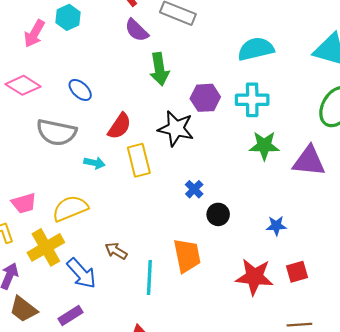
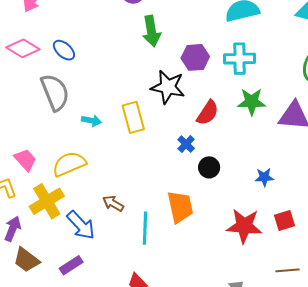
blue ellipse: (80, 90) -> (64, 50), moved
red semicircle: (119, 126) -> (208, 113), moved
gray semicircle: (56, 132) -> (55, 92), turned -123
pink trapezoid: (24, 203) -> (25, 160), turned -115

